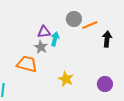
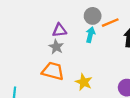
cyan arrow: (55, 39) -> (90, 35), moved
orange trapezoid: (27, 64) -> (53, 71), moved

